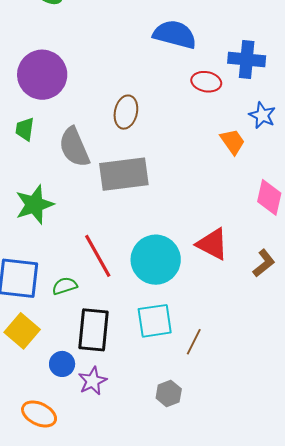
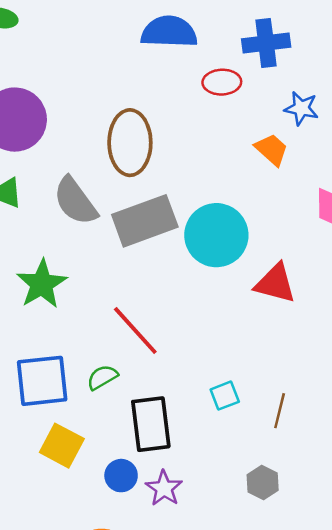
brown ellipse: (126, 112) -> (130, 143), size x1.5
cyan circle: (156, 260) -> (216, 235), moved
cyan square: (155, 321) -> (225, 396), size x0.6

